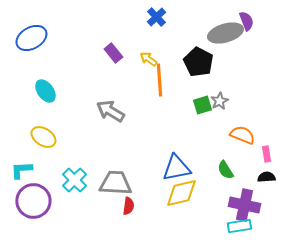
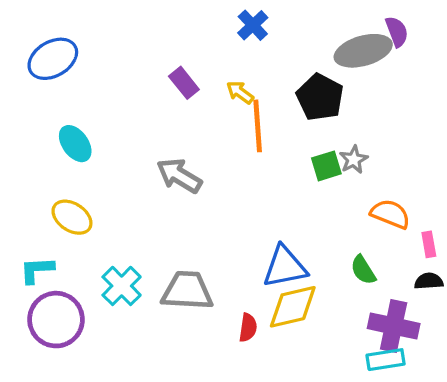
red semicircle: (128, 206) -> (248, 328), moved

